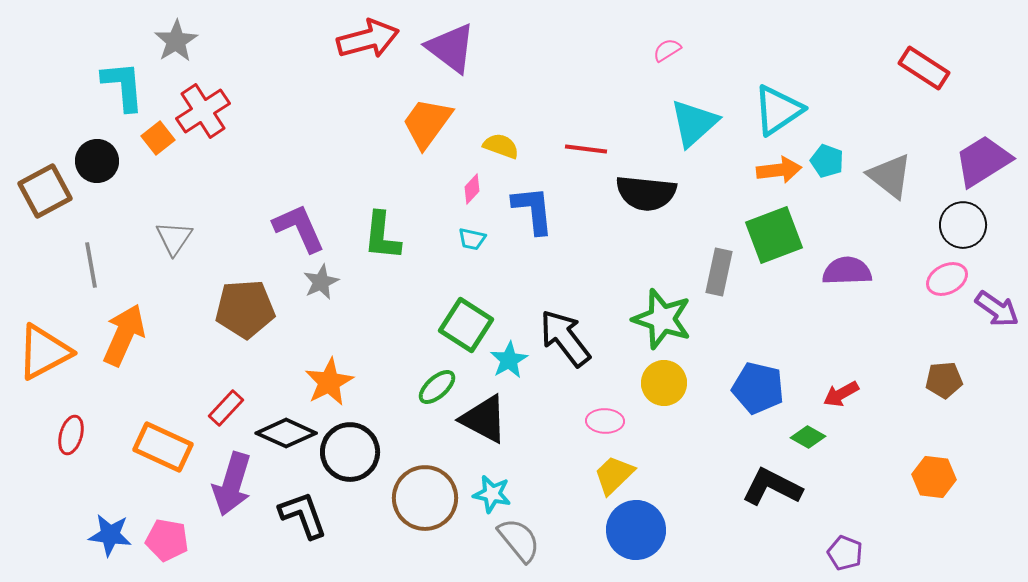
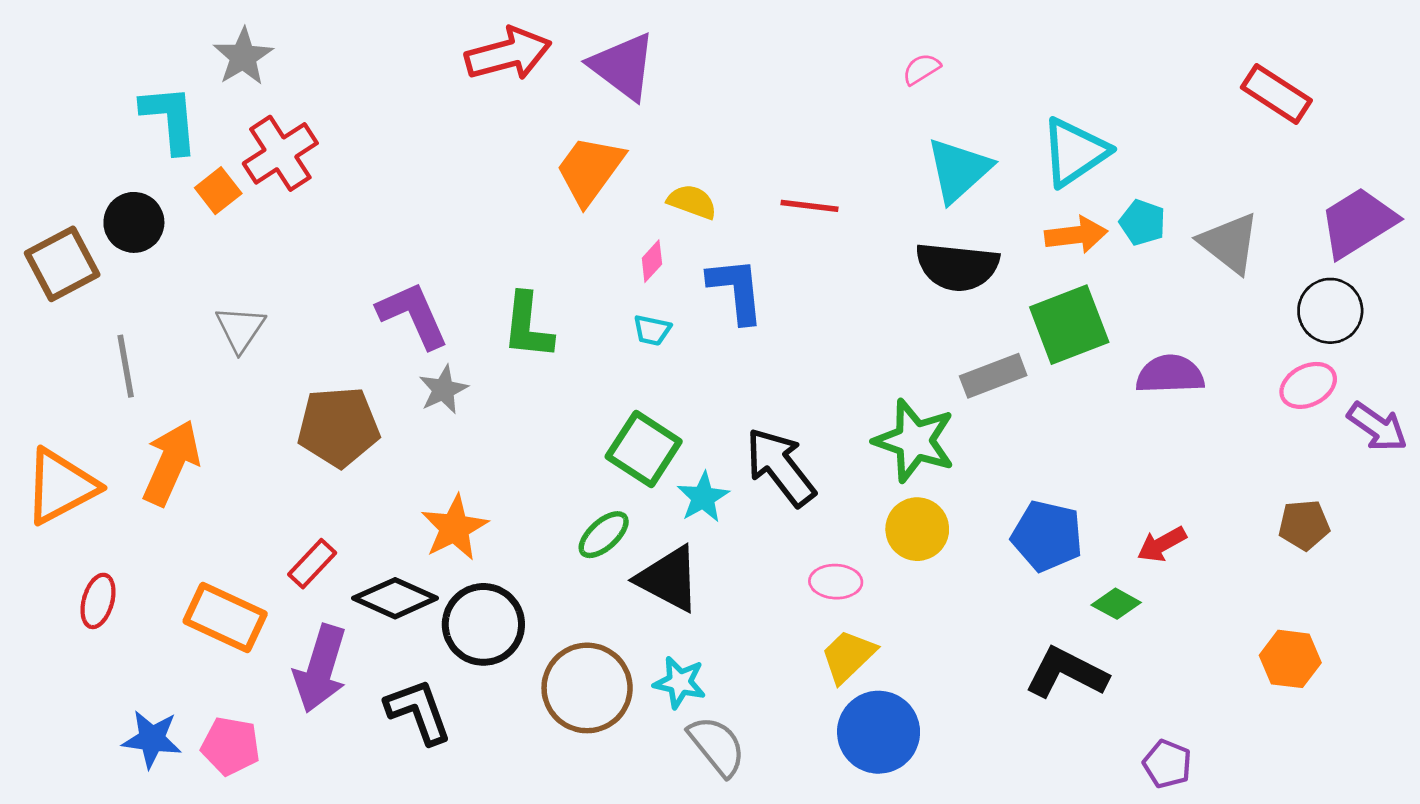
black semicircle: (646, 193) -> (957, 267), moved
gray rectangle: (719, 272) -> (993, 376), turned 57

